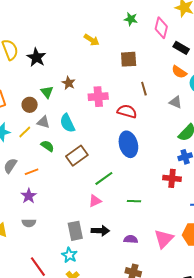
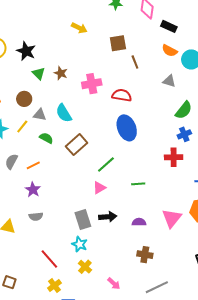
brown line: (144, 89) -> (135, 62), moved
green triangle: (47, 92) -> (39, 73), moved

